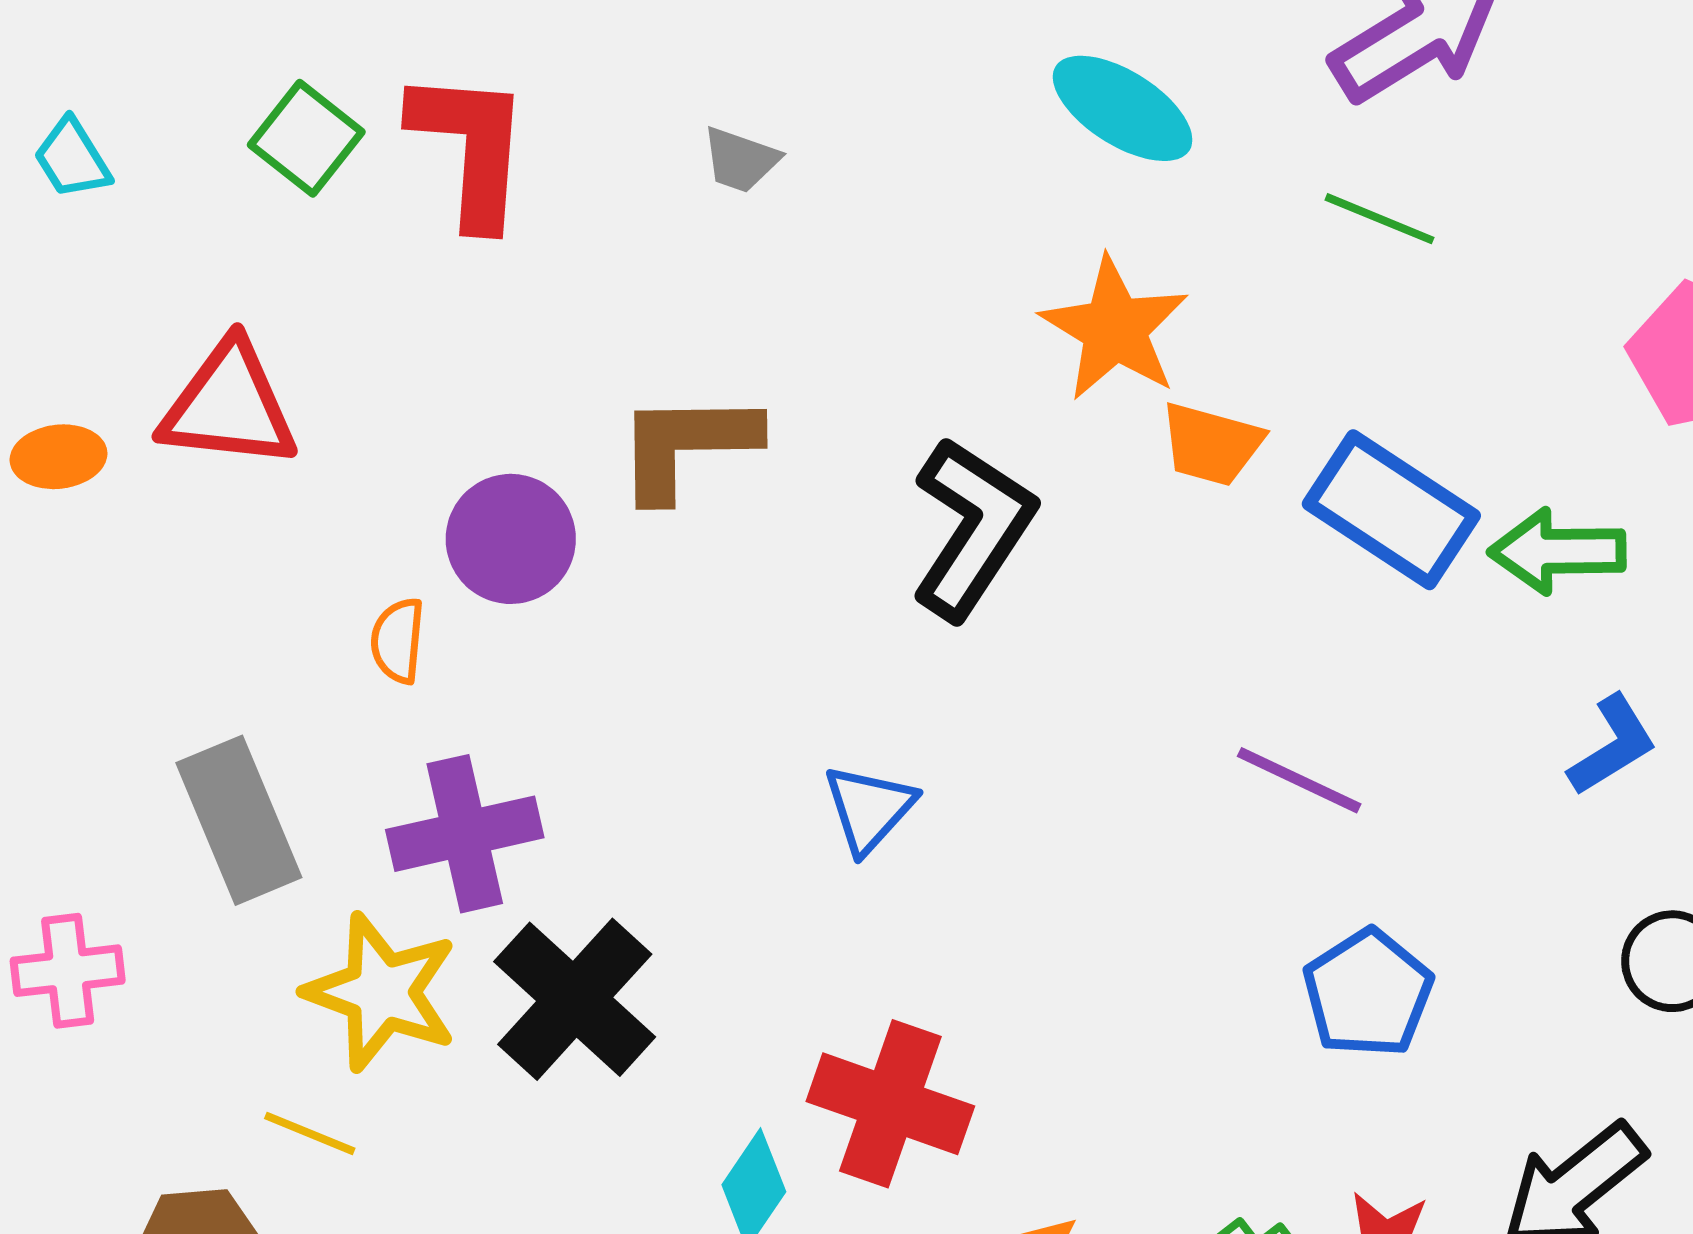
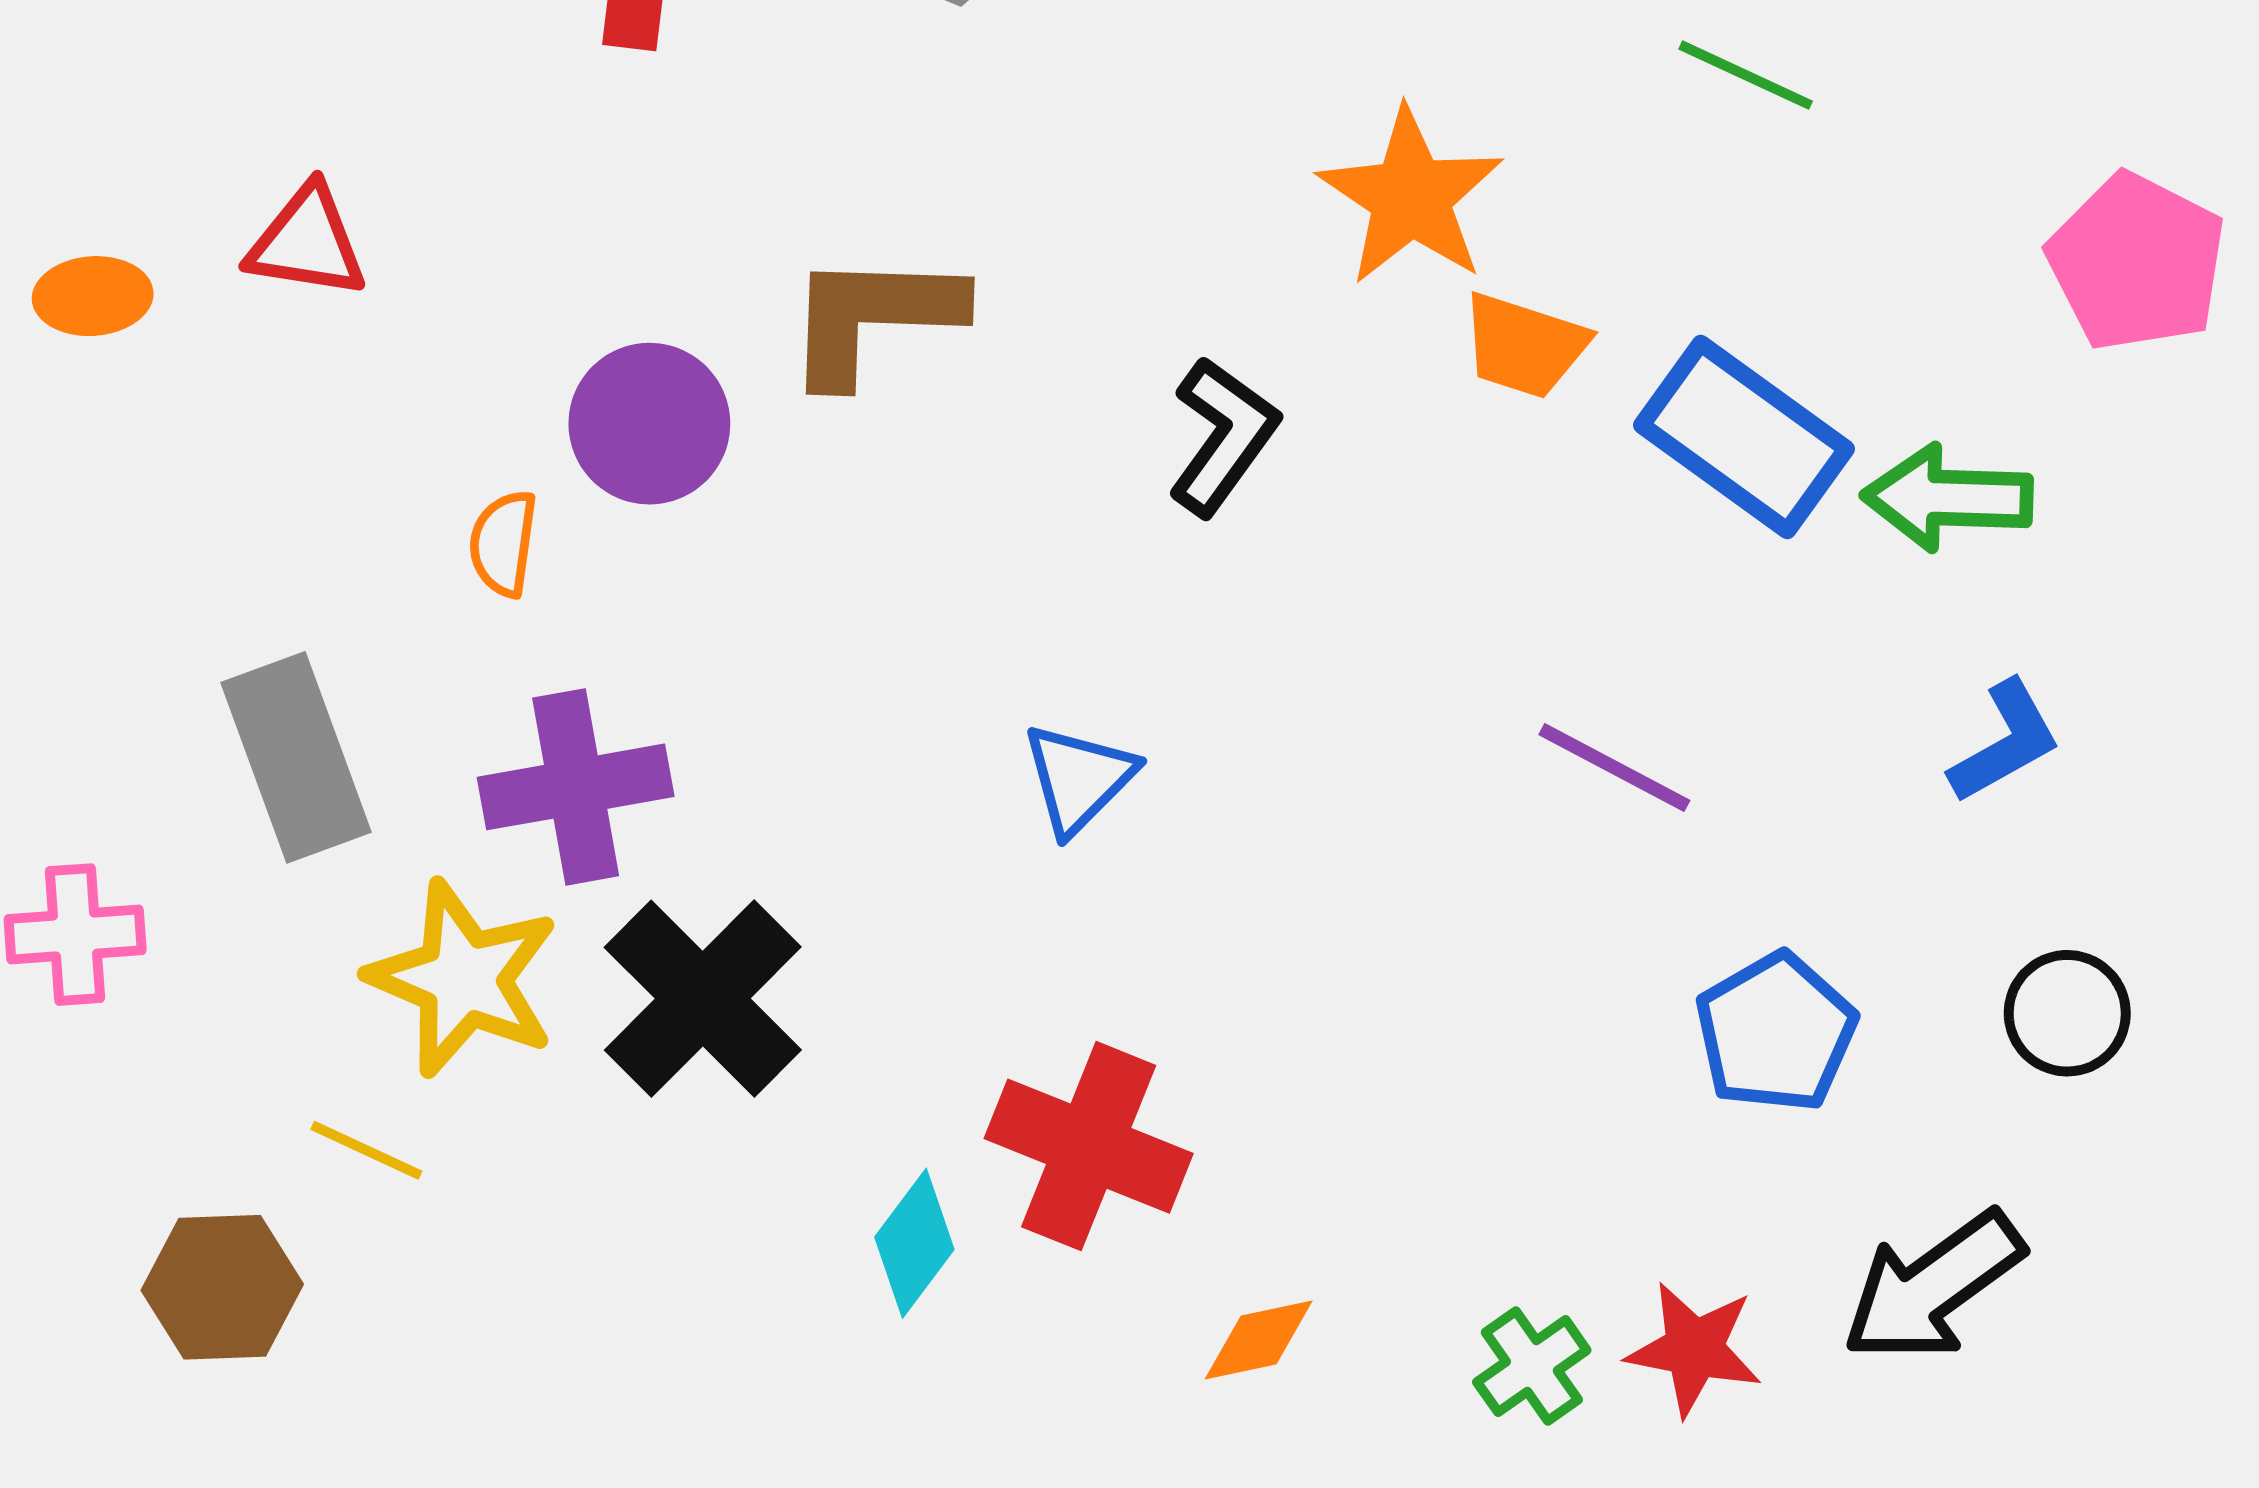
red triangle: (229, 406) -> (307, 242), size x0.7
black L-shape: (972, 528) -> (1223, 436), size x0.7
blue pentagon: (1368, 993) -> (1776, 1033), moved

